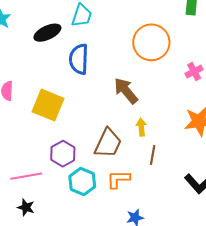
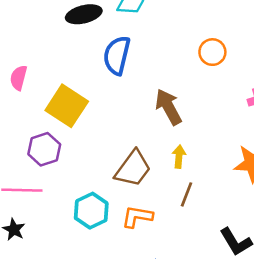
orange circle: (151, 42) -> (212, 52), size x0.6
purple hexagon: (63, 154) -> (44, 149), moved

